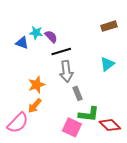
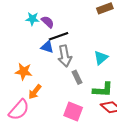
blue triangle: (22, 43) -> (47, 47), moved
cyan triangle: (107, 64) -> (101, 58), moved
orange star: (36, 85) -> (24, 71), moved, turned 30
green L-shape: (89, 114) -> (103, 90), moved

